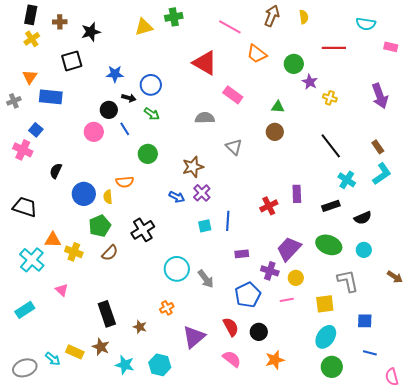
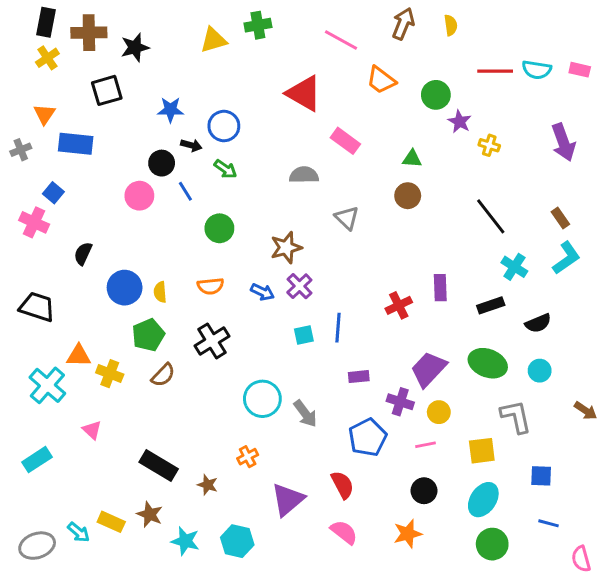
brown cross: (60, 22) -> (89, 33), size x1.6
cyan semicircle: (366, 24) -> (537, 70), moved
orange semicircle: (125, 182) -> (211, 286), moved
black rectangle: (107, 314) -> (159, 465), turned -40
black circle: (259, 332) -> (424, 491), moved

